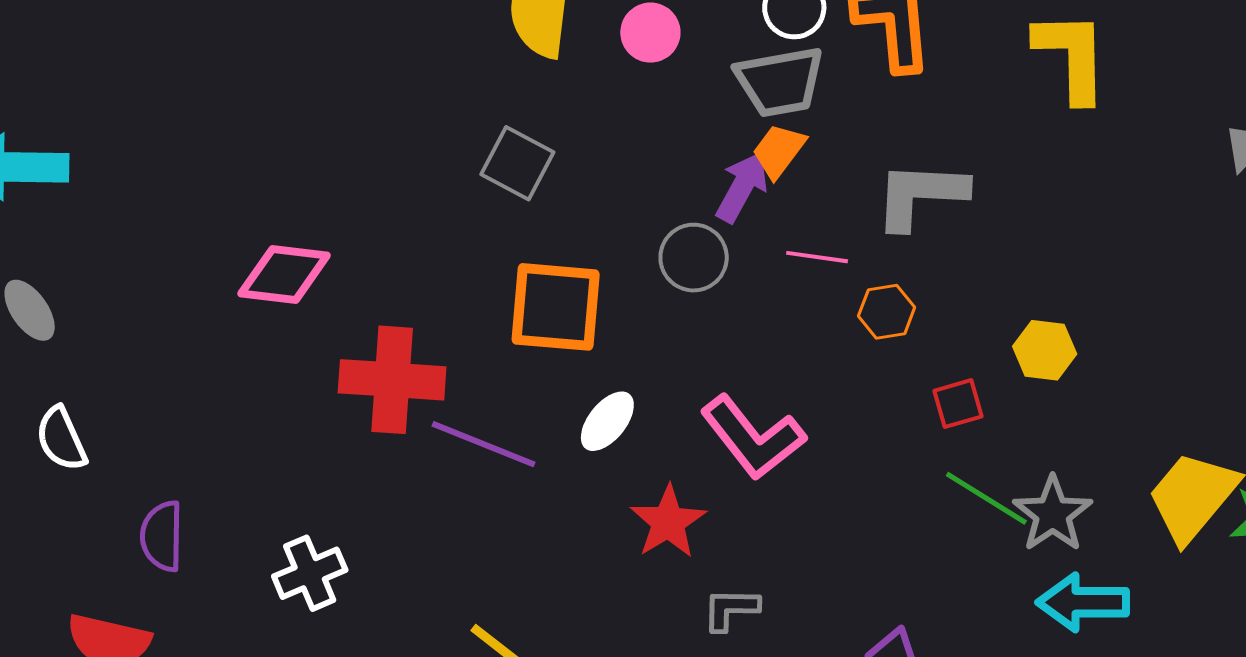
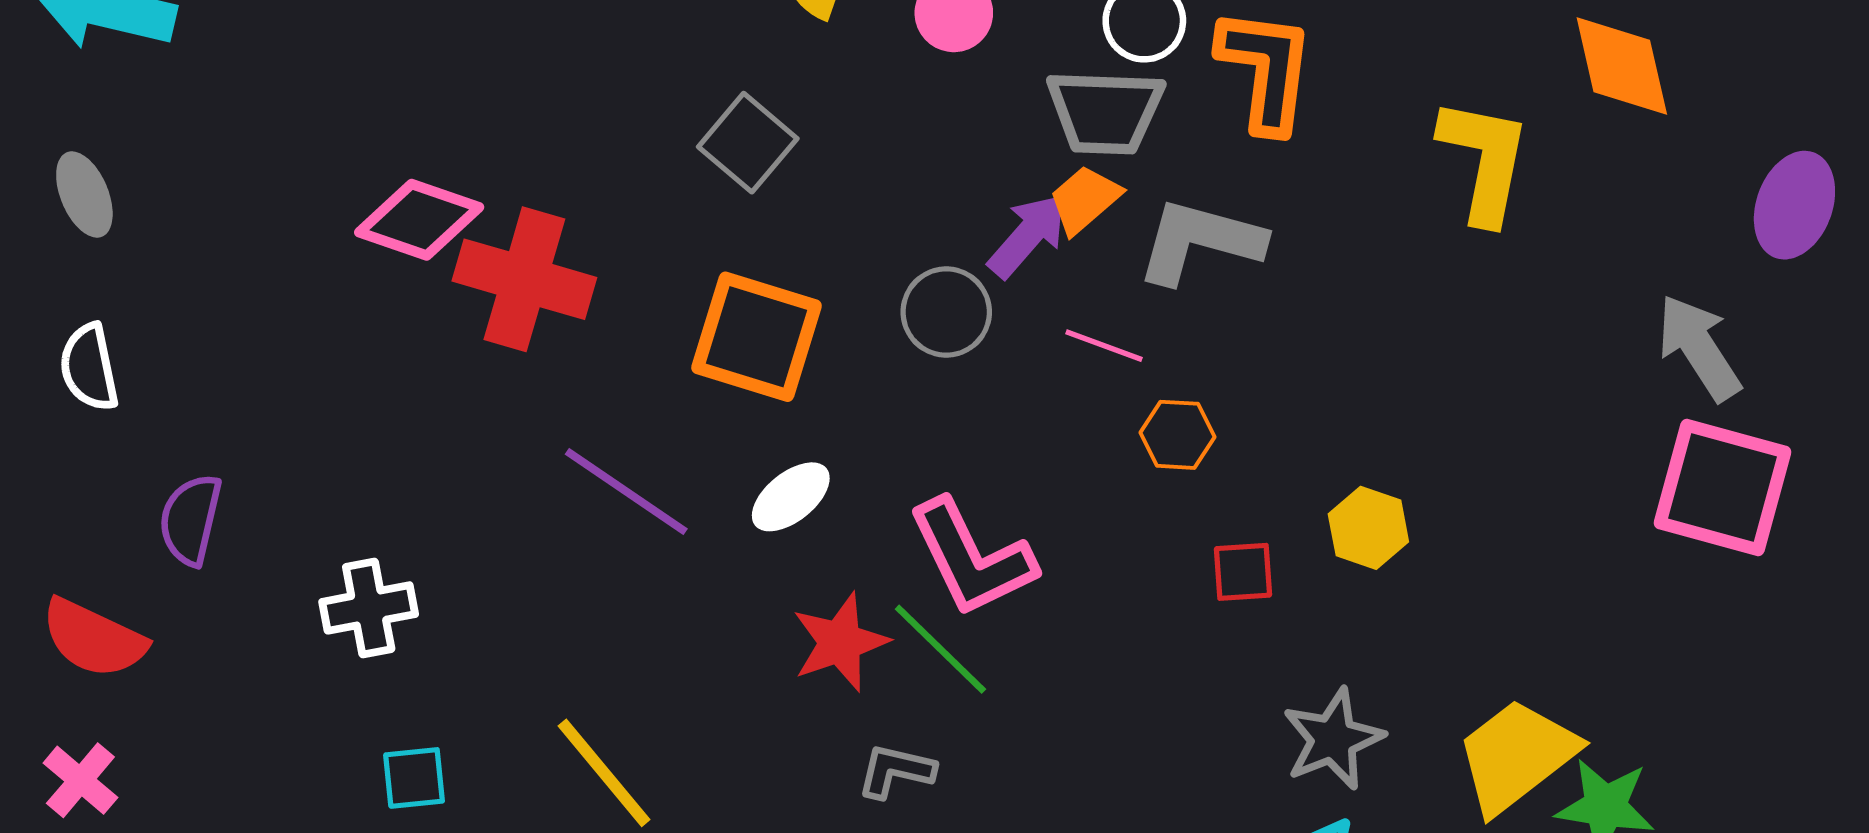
gray L-shape: (920, 195) -> (1200, 241), moved
red cross: (392, 380) -> (524, 279), moved
green line: (986, 498) -> (940, 649), moved

